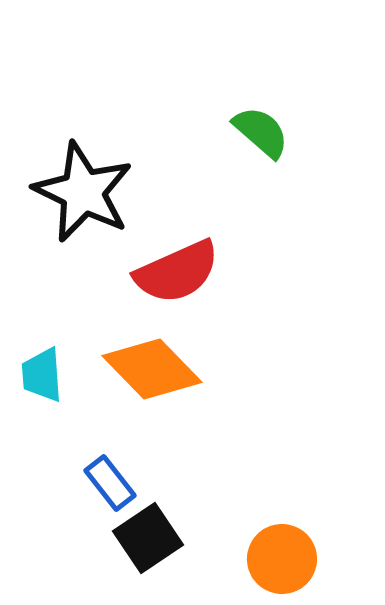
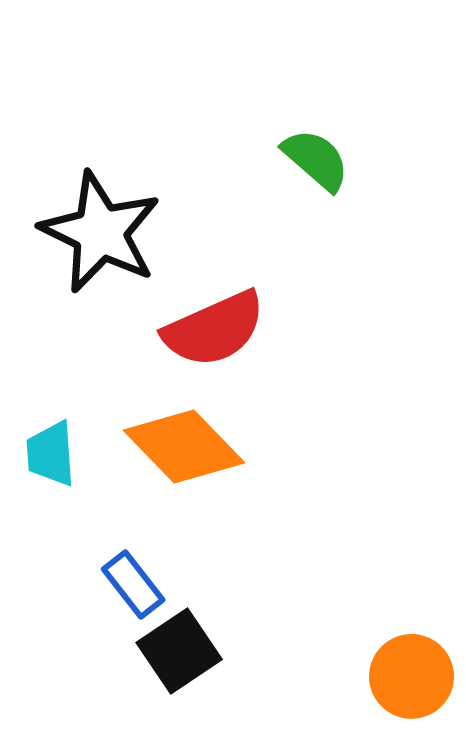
orange circle: (282, 559) -> (412, 676), moved

